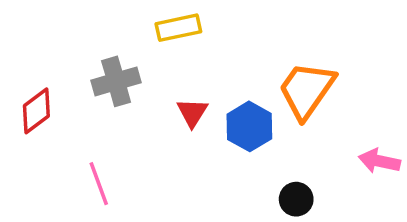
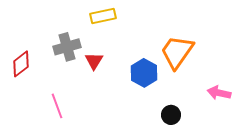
red triangle: (192, 113) -> (94, 61), moved

